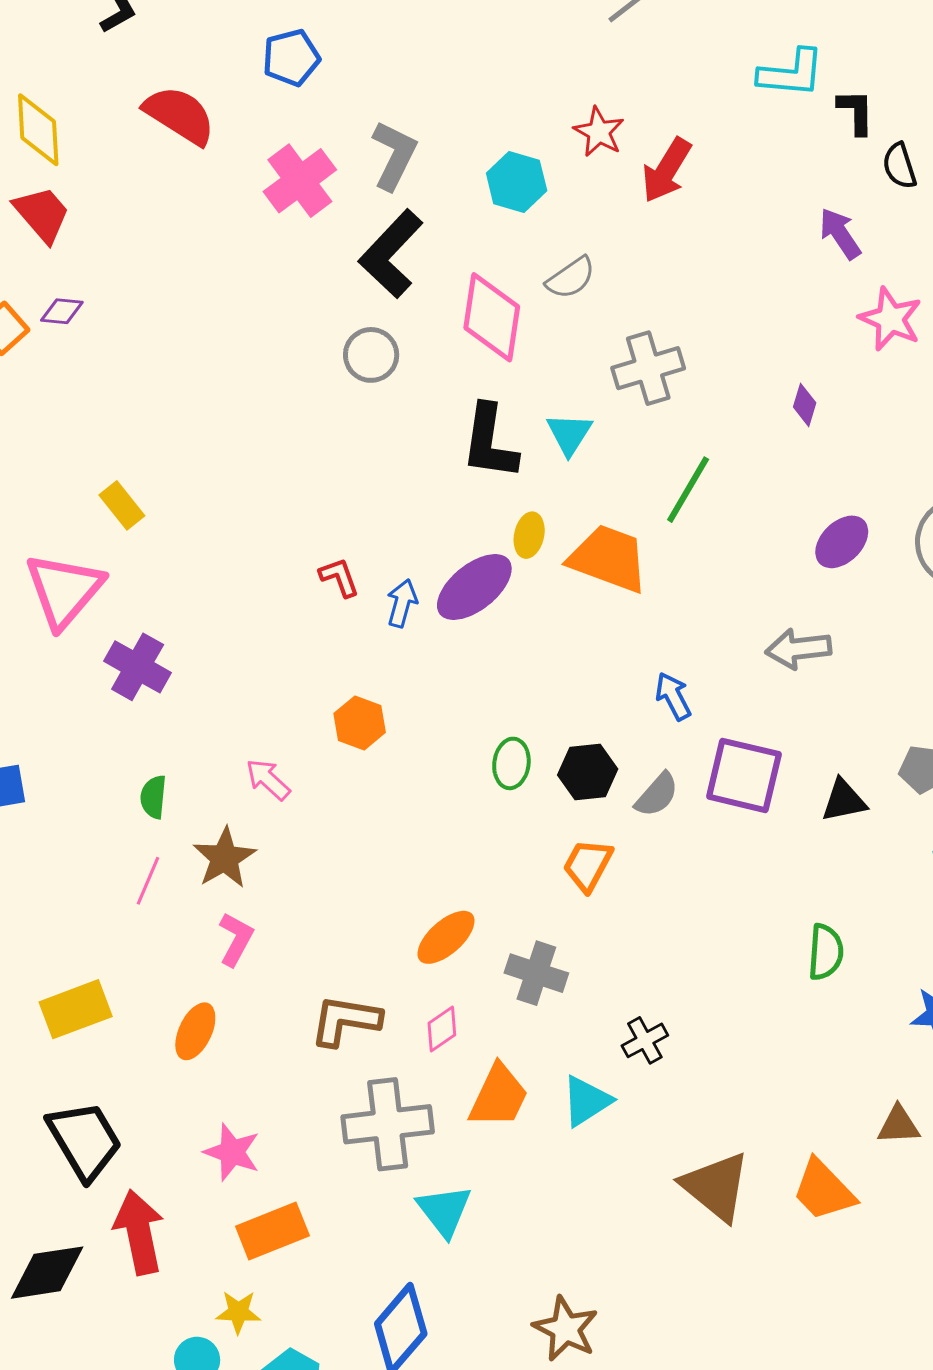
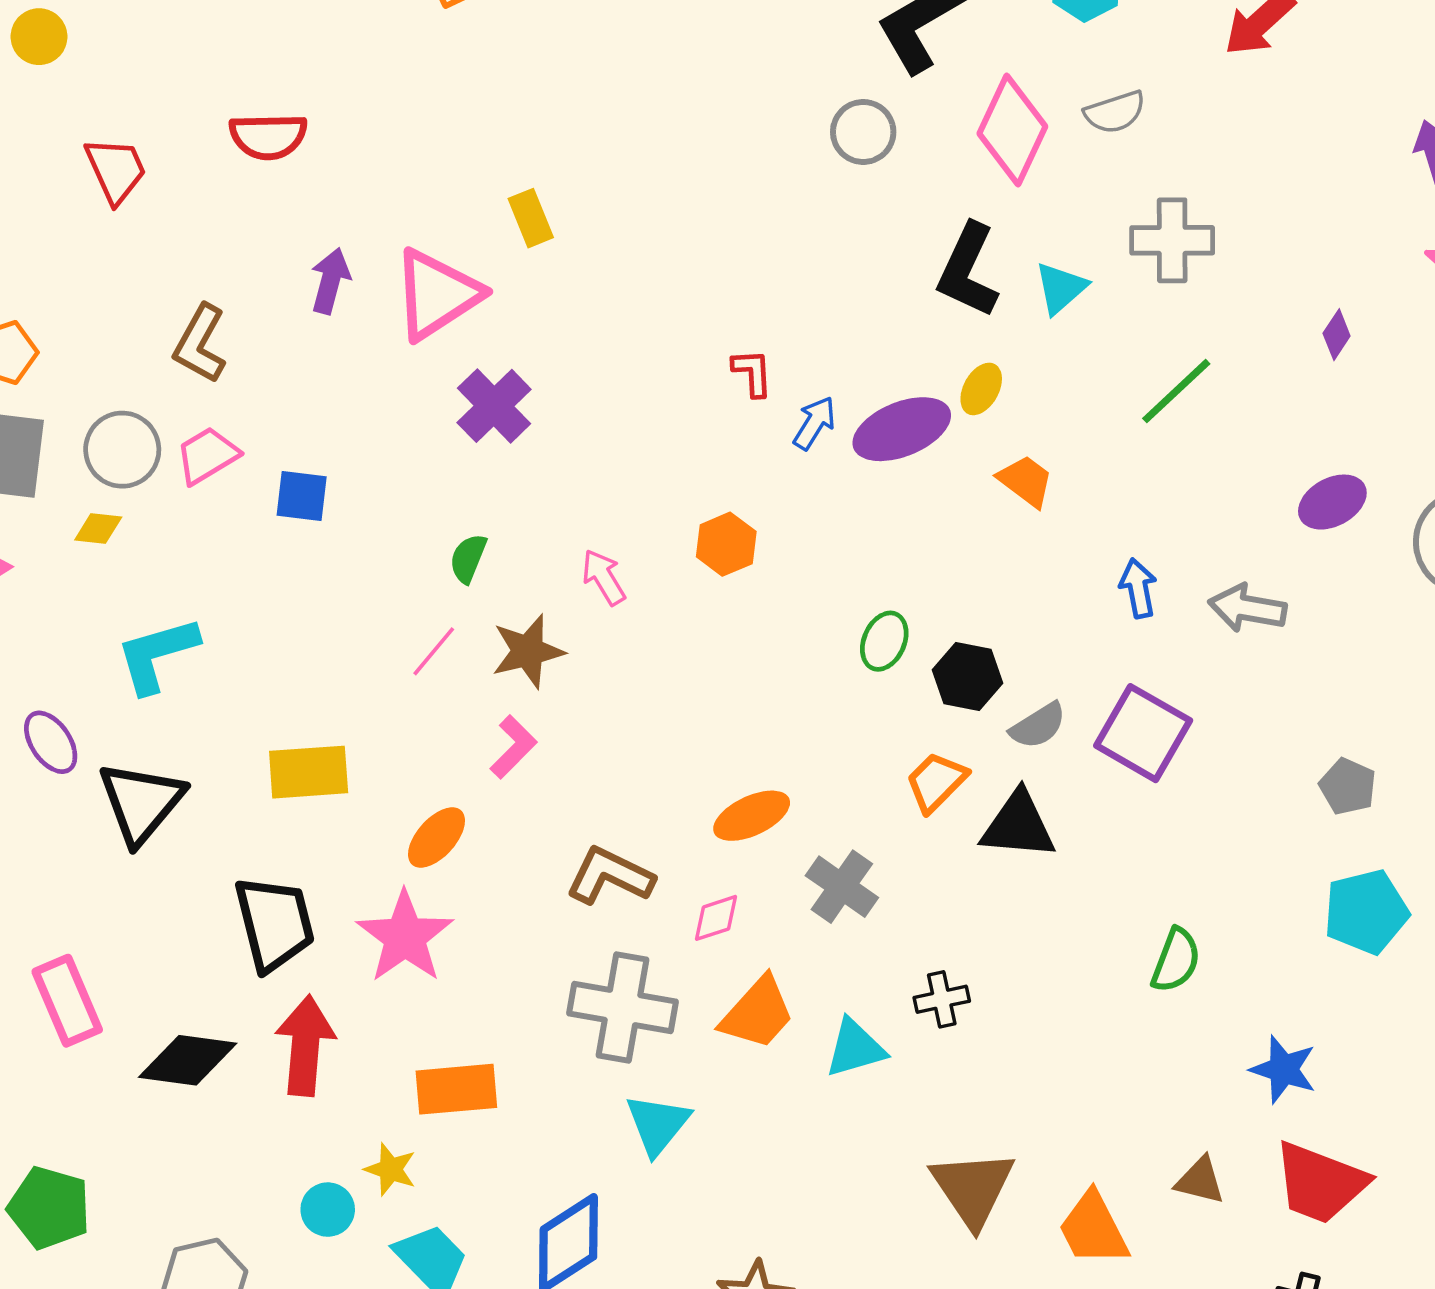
orange trapezoid: (609, 558) -> (1026, 481), moved, size x0.6
blue arrow: (673, 696) -> (1138, 588), moved
black triangle: (844, 801) -> (1018, 825), moved, size x1.4
pink star: (232, 1152) -> (405, 937), moved, size x1.4

